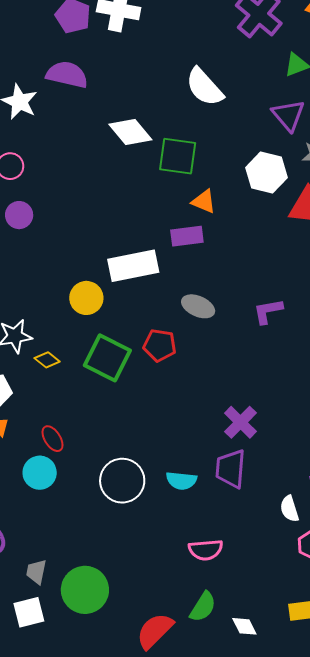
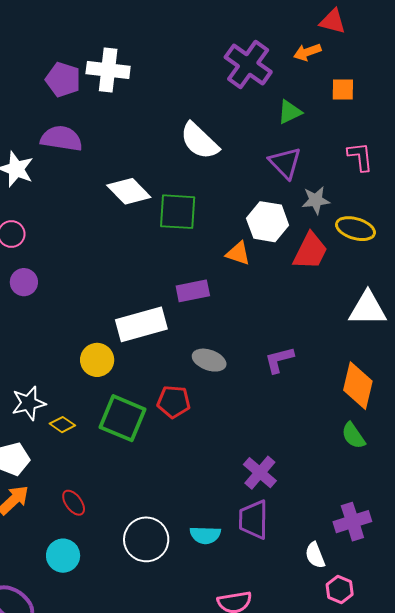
orange triangle: (204, 201) -> (238, 253), moved
cyan circle: (40, 473) -> (63, 556), moved

